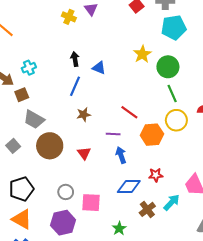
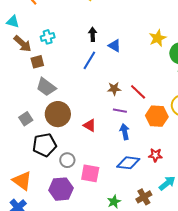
brown star: (84, 115) -> (114, 89), moved
gray square: (13, 146) -> (26, 119), moved
red triangle: (84, 153) -> (90, 125), turned -32
black pentagon: (21, 189) -> (44, 145), moved
brown cross: (147, 209) -> (144, 197), moved

